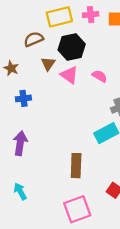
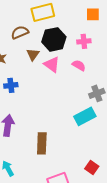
pink cross: (91, 15) -> (84, 41), moved
brown rectangle: (76, 166) -> (42, 143), moved

